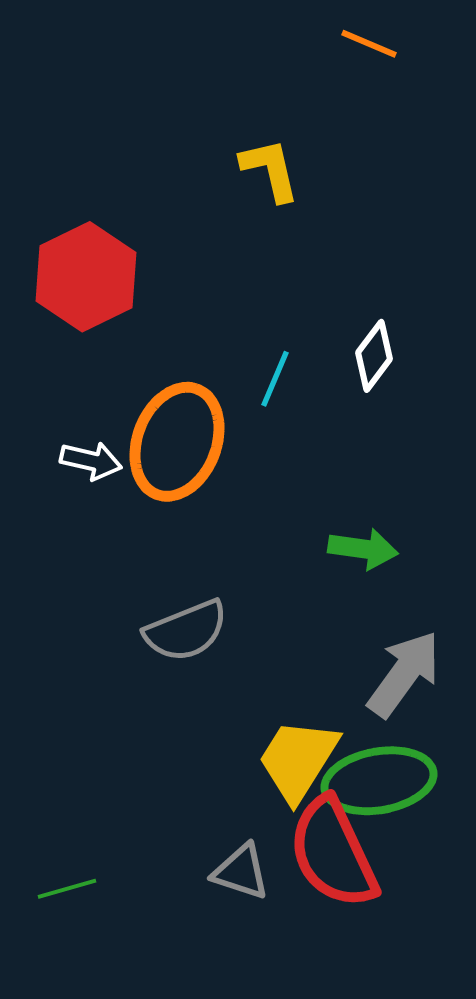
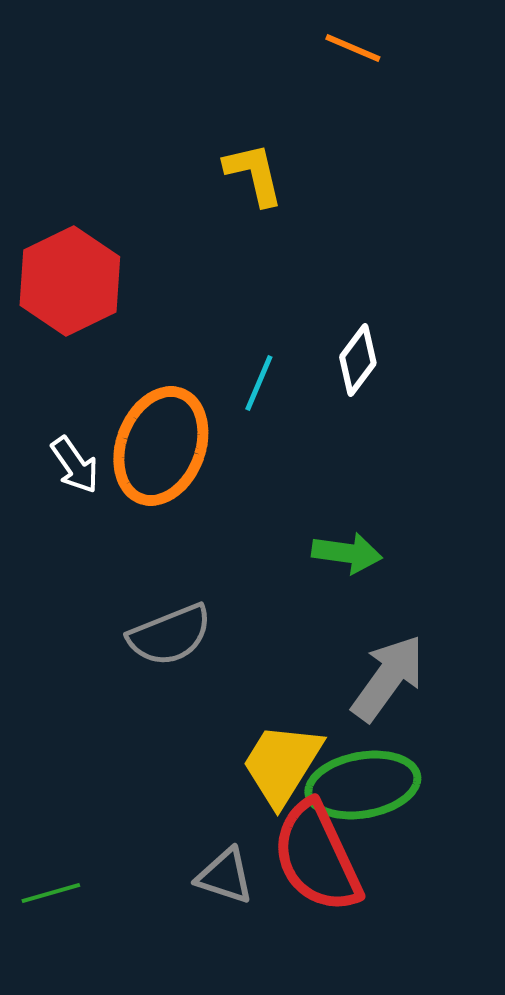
white arrow: (91, 461) -> (75, 465), turned 42

